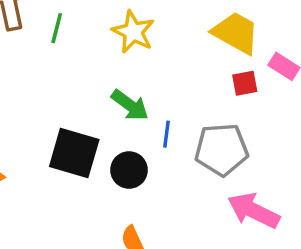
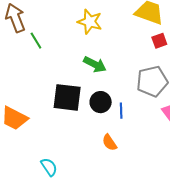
green line: (57, 28) -> (36, 41), moved, turned -36
blue line: (167, 134) -> (121, 111), moved

